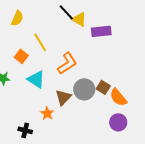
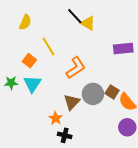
purple rectangle: (101, 31) -> (123, 48), moved
cyan triangle: (36, 79) -> (32, 84), moved, turned 30
black cross: (25, 130) -> (65, 135), moved

